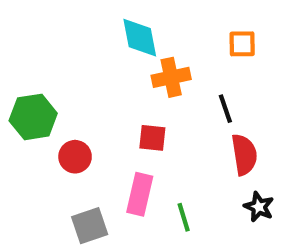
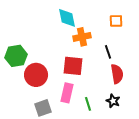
red square: (152, 138) -> (73, 66), size x1.5
red circle: (75, 157) -> (36, 75), size x1.5
black star: (259, 207) -> (113, 101), moved

